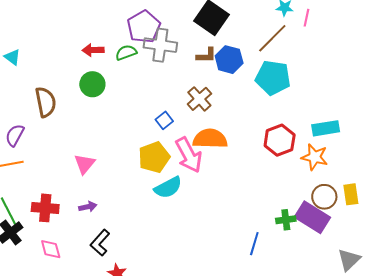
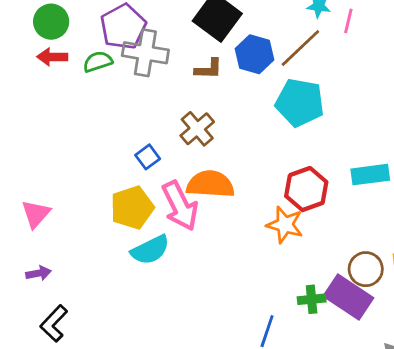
blue hexagon: (229, 60) -> (255, 54), moved
green circle: (92, 84) -> (51, 22), moved
orange star: (315, 157) -> (285, 225), moved

